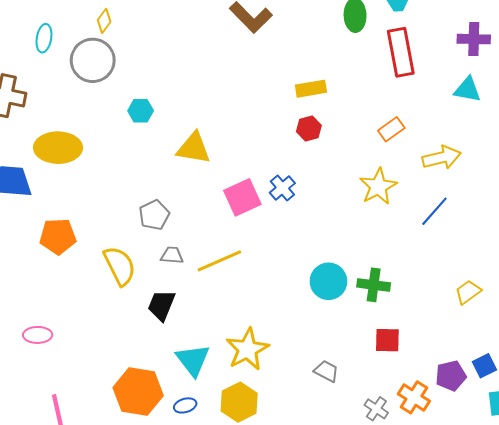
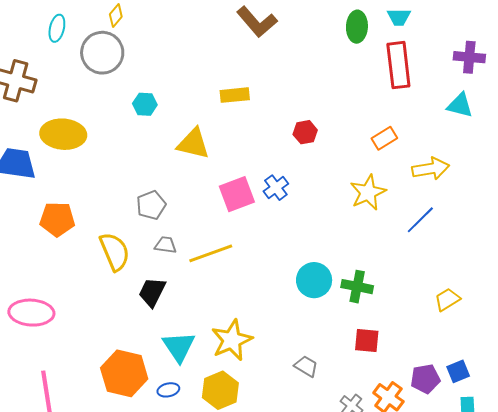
yellow rectangle: (311, 89) -> (235, 95), moved
pink ellipse: (38, 335) -> (31, 313), size x1.6

